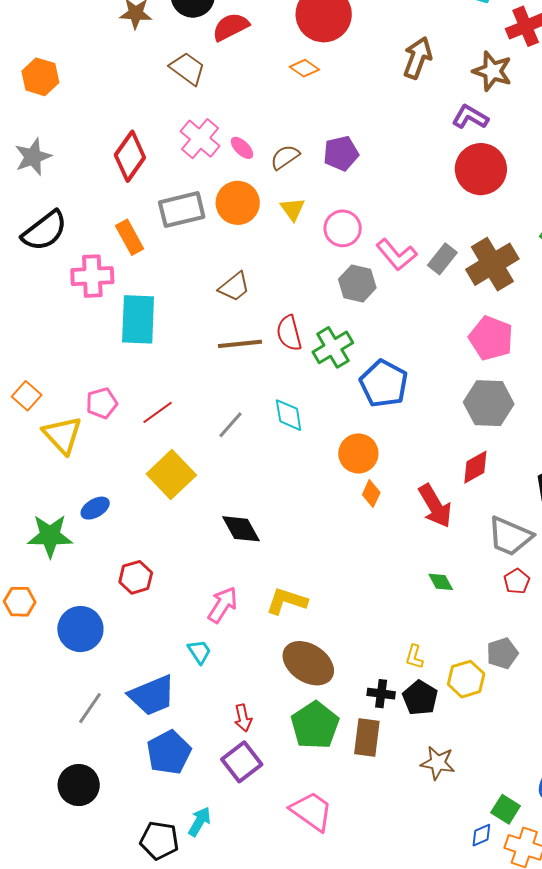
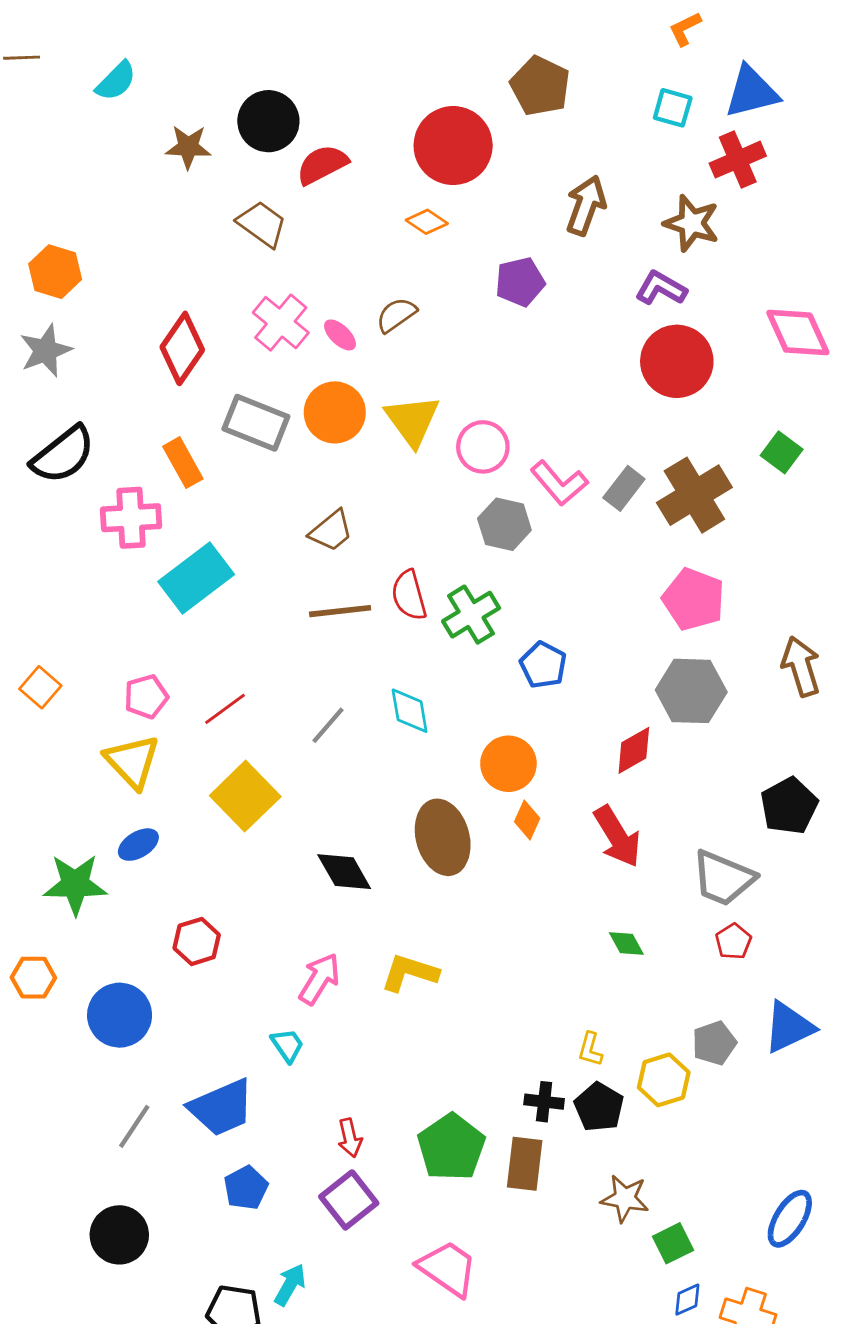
orange hexagon: (40, 77) -> (55, 272), moved
purple pentagon: (341, 153) -> (520, 282), moved
brown semicircle: (285, 157) -> (396, 315), moved
yellow triangle: (293, 209) -> (412, 420), size x1.6
gray rectangle: (182, 210) -> (256, 423), turned 36
cyan rectangle: (138, 319) -> (196, 578), turned 51
blue pentagon: (384, 384) -> (543, 665), size x0.7
yellow triangle: (62, 435) -> (132, 761), moved
red diamond: (475, 467) -> (634, 750), moved
brown ellipse: (308, 663) -> (443, 837), moved, turned 42
blue pentagon: (169, 752) -> (246, 1188), size x0.7
green square: (506, 809) -> (673, 1243), moved, turned 32

